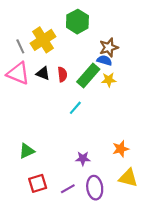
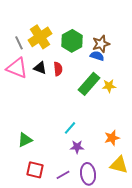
green hexagon: (77, 22) -> (72, 41), moved
green rectangle: (88, 75) -> (89, 84), moved
yellow star: (109, 80) -> (109, 86), moved
cyan line: (75, 108) -> (70, 128), moved
red square: (38, 183) -> (35, 170), turned 30

